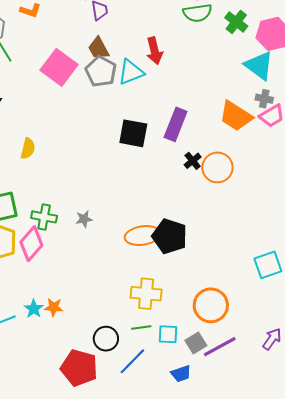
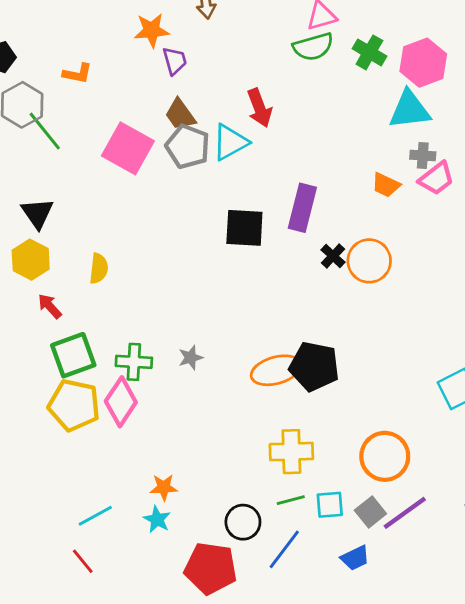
cyan triangle: (259, 66) -> (410, 110), turned -36
orange trapezoid: (236, 116) -> (386, 185), size x0.6
cyan star: (34, 309) -> (157, 519), moved

